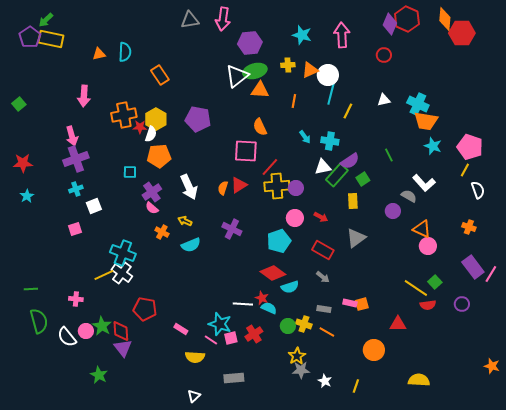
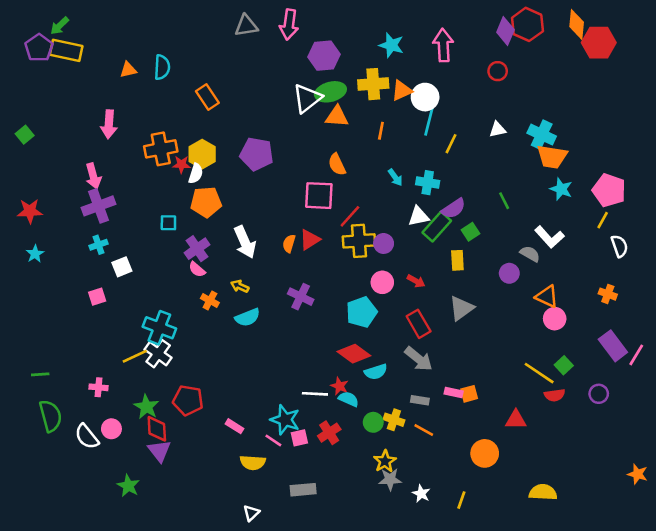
yellow cross: (288, 65) -> (373, 84), size x1.6
red rectangle: (323, 250) -> (419, 324), turned 30
gray arrow: (323, 277) -> (419, 359), size x1.6
green star: (102, 326) -> (146, 407), moved

